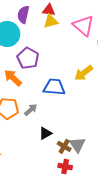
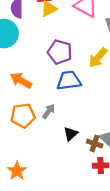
purple pentagon: (28, 58) -> (60, 52), moved

